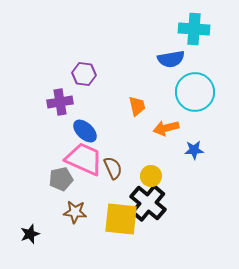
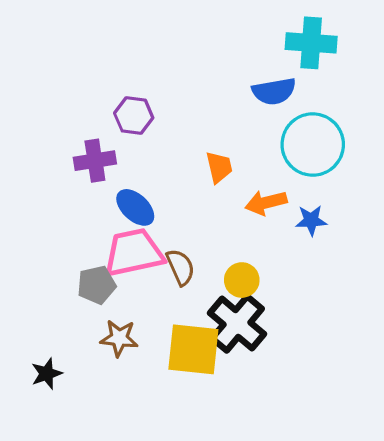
blue star: (194, 150) -> (311, 220), moved
pink trapezoid: (84, 159) -> (134, 253), turned -36

